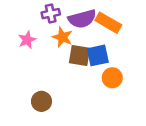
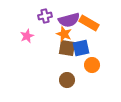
orange star: (62, 37) -> (64, 34), moved
brown circle: (41, 101) -> (67, 80), moved

